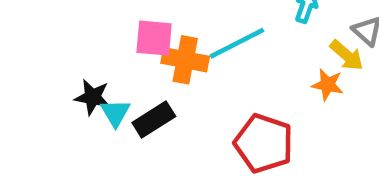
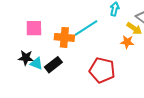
pink square: (154, 38) -> (34, 28), moved
cyan triangle: (115, 113) -> (36, 63), turned -32

